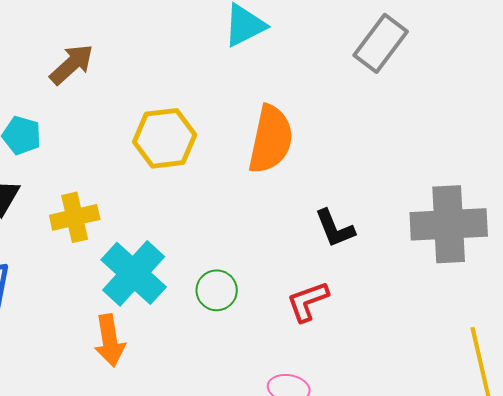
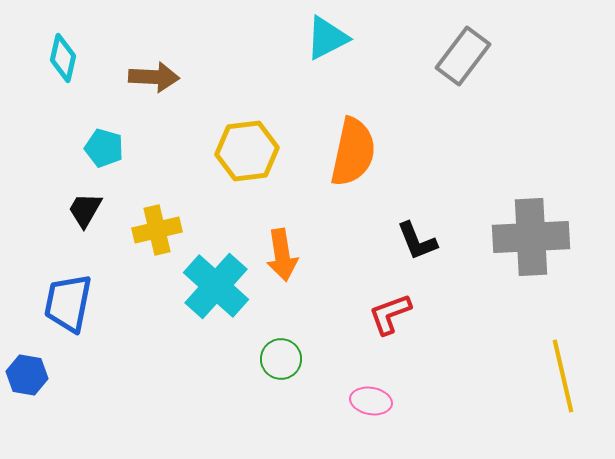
brown arrow: (72, 64) -> (154, 77), turned 45
green circle: (217, 290) -> (281, 359), moved
orange arrow: (110, 340) -> (282, 255), moved

